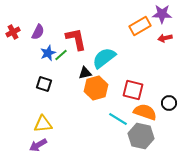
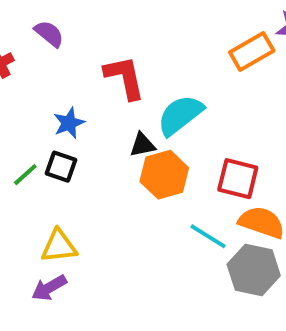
purple semicircle: (38, 32) -> (49, 34), moved, turned -77
blue star: (48, 53) -> (69, 123), moved
green line: (61, 55) -> (25, 175), moved

